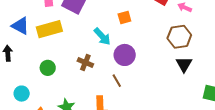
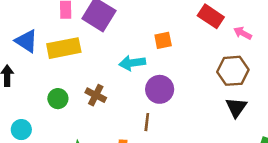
cyan arrow: (102, 36) -> (132, 63), turned 120
brown cross: (85, 63) -> (96, 95), moved
brown line: (117, 81) -> (147, 122), turned 32

